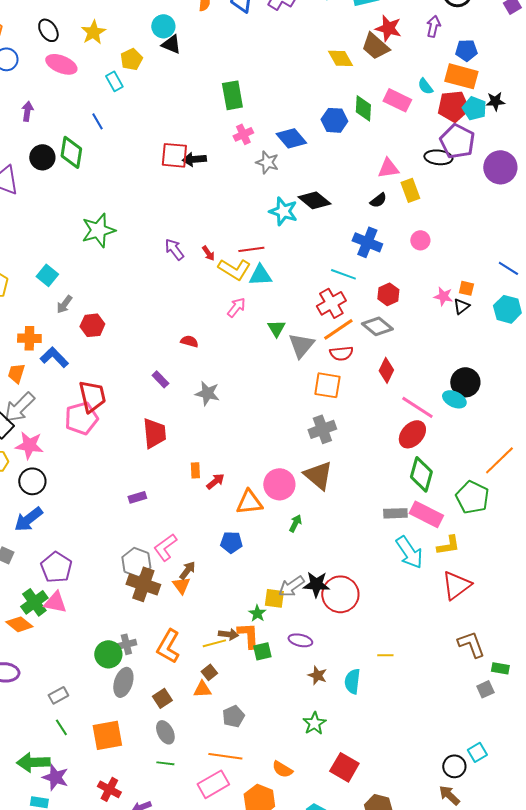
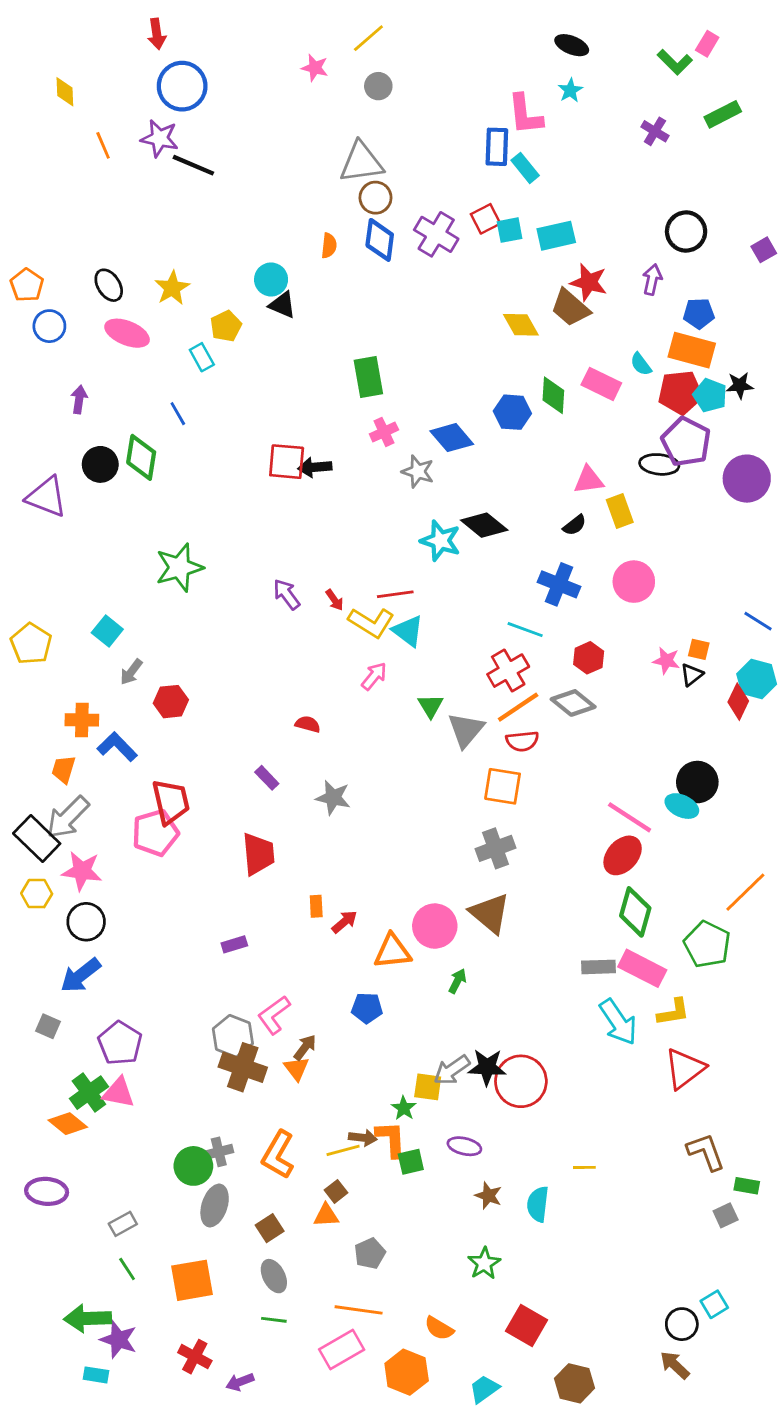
pink circle: (420, 240) -> (634, 582), size x1.5
cyan triangle: (260, 275) -> (408, 631), turned 40
red diamond: (386, 370) -> (738, 702), moved

